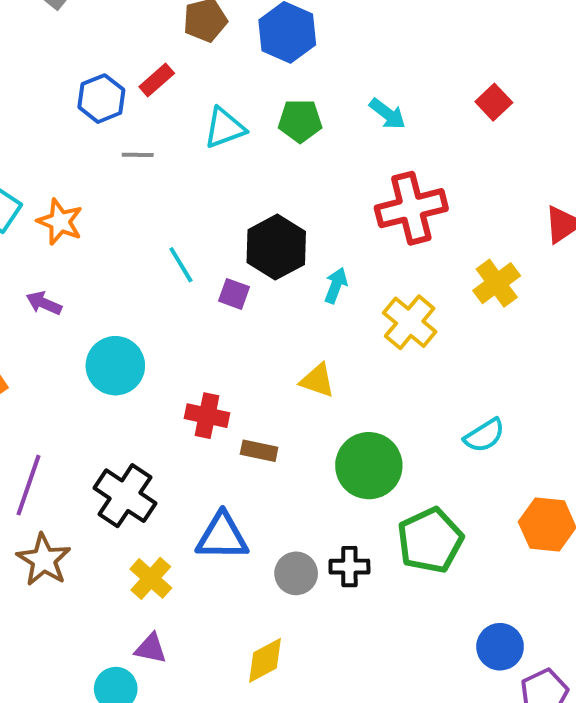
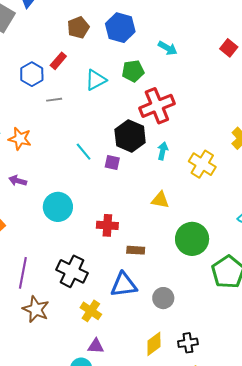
cyan arrow: (387, 114) -> (168, 48), moved
red cross: (411, 208) -> (157, 106), moved
brown rectangle: (259, 451) -> (136, 250), moved
black cross: (349, 567) -> (188, 343), moved

